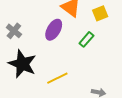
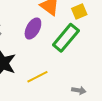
green rectangle: (86, 39) -> (66, 38), size x1.8

